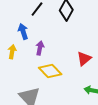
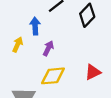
yellow diamond: (50, 71) -> (53, 76), turned -65

